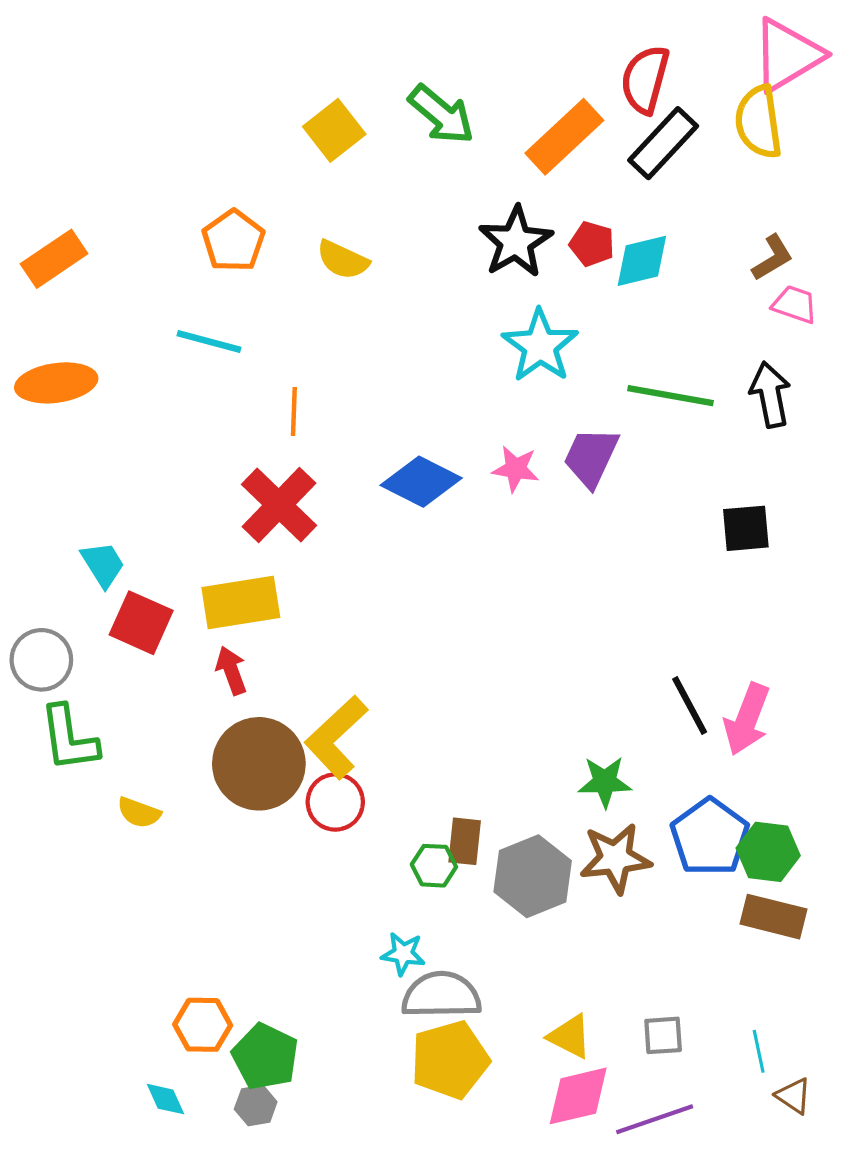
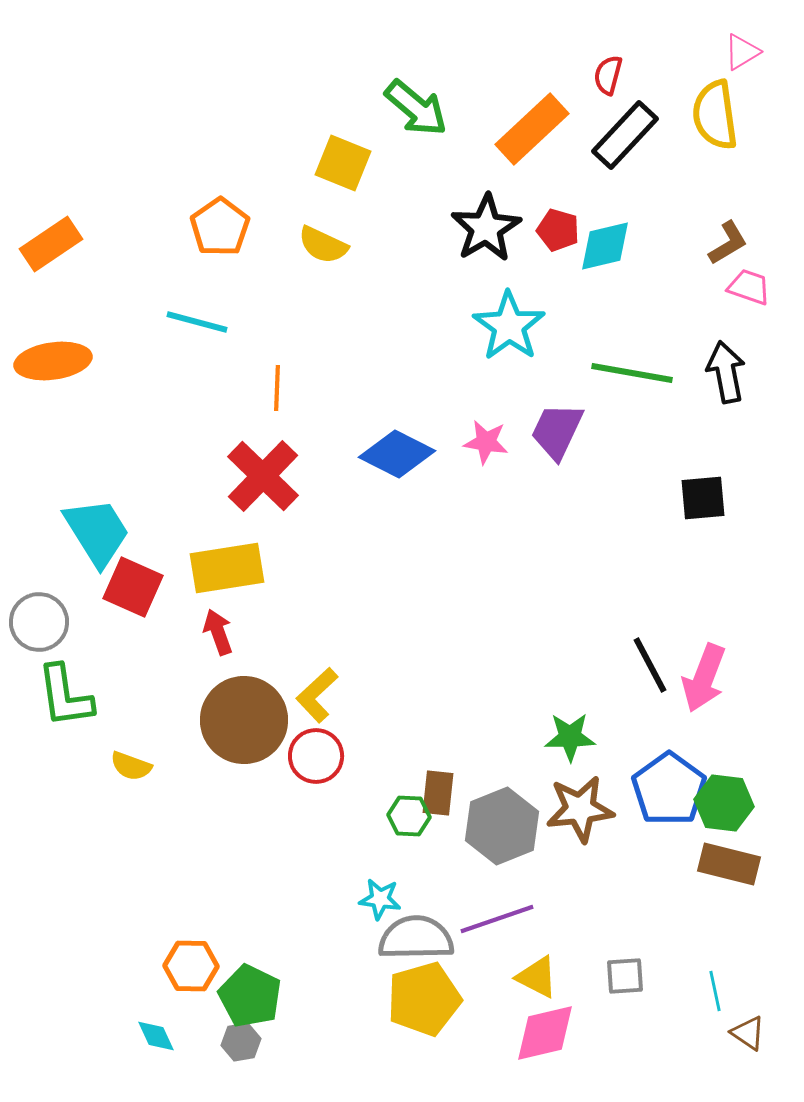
pink triangle: (787, 55) -> (742, 52), size x0.5
red semicircle: (645, 79) -> (608, 75), size x0.6
yellow square: (334, 130) -> (343, 163), moved, turned -30
cyan trapezoid: (103, 564) -> (97, 532), size x1.6
yellow L-shape: (336, 737) -> (317, 695), size x0.7
purple line: (655, 1119) -> (497, 919), moved

